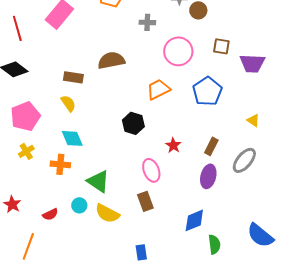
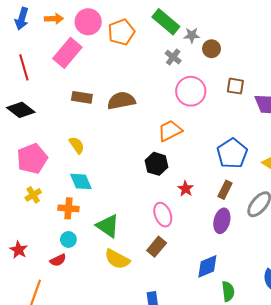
gray cross: (147, 22) -> (173, 57), moved, turned 35
brown rectangle: (73, 77) -> (82, 97), moved
blue pentagon: (207, 91) -> (232, 153), moved
black hexagon: (133, 123) -> (157, 164), moved
brown rectangle: (145, 201) -> (157, 247), turned 60
cyan circle: (79, 205) -> (68, 239), moved

